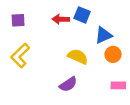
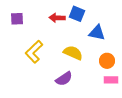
blue triangle: (103, 35) -> (97, 33), turned 36
orange circle: (113, 54) -> (107, 61), moved
yellow L-shape: (20, 55) -> (34, 52), moved

